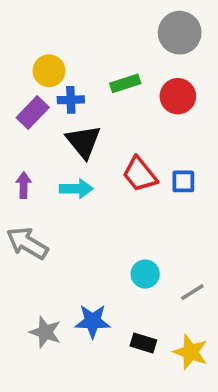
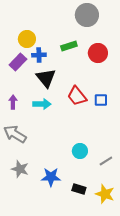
gray circle: (180, 33) -> (87, 15), moved
gray star: (45, 332) -> (20, 169), moved

